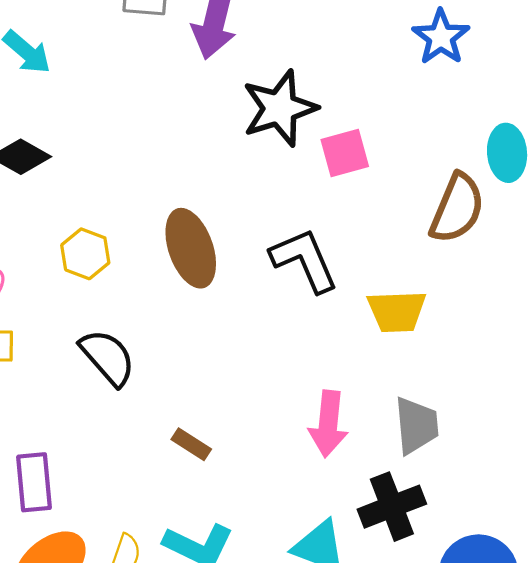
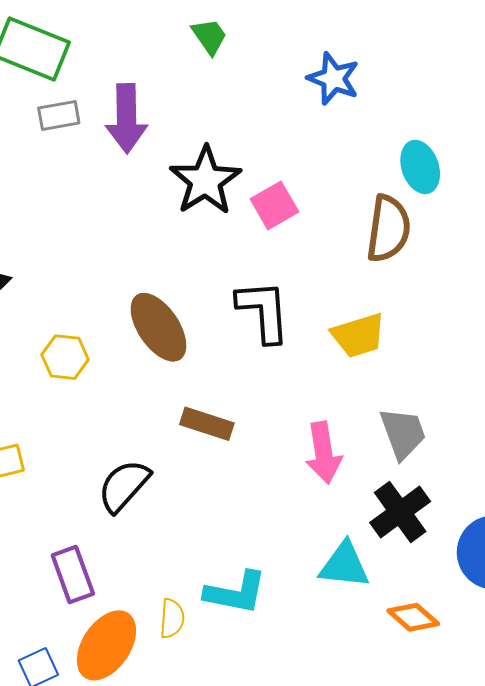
black L-shape: (304, 260) -> (263, 311), turned 34
black semicircle: (108, 357) -> (124, 486), moved, turned -82
brown rectangle: (191, 444) -> (207, 424), moved, size x1.4

